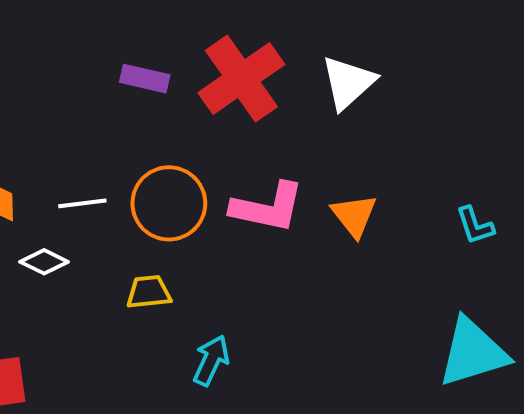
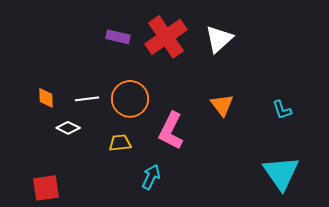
pink L-shape: (268, 207) -> (171, 131), moved, turned 105
cyan triangle: (473, 352) -> (281, 173), turned -48

